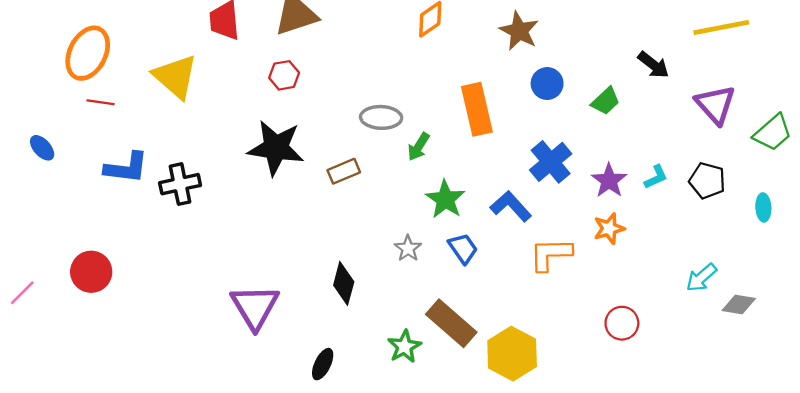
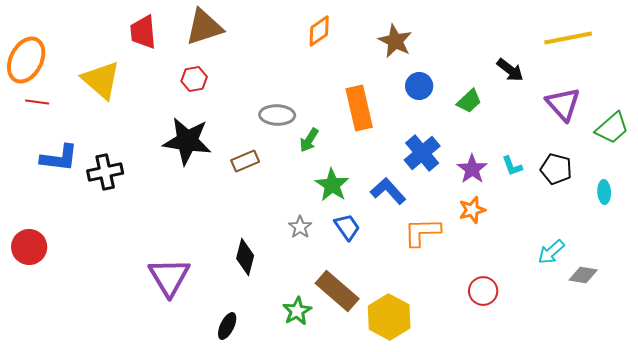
cyan L-shape: (656, 177) -> (512, 166), turned 95

